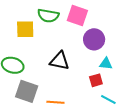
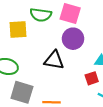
purple circle: (94, 39) -> (73, 39), moved

